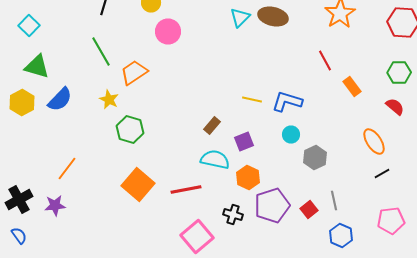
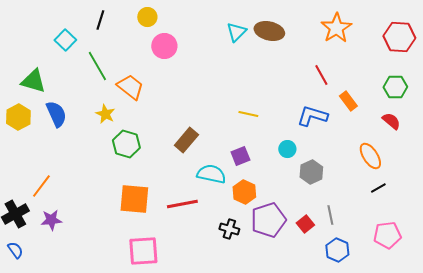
cyan square: (29, 26) -> (65, 40), moved
orange trapezoid: (134, 72) -> (130, 87), turned 72
blue semicircle: (60, 100) -> (56, 114), turned -68
blue L-shape: (287, 102) -> (312, 116), moved
brown rectangle: (212, 126) -> (186, 140), moved, size x1.4
orange line: (67, 168) -> (41, 186), moved
orange square: (138, 184) -> (134, 199), turned -36
pink square: (197, 236) -> (143, 251), moved, turned 36

